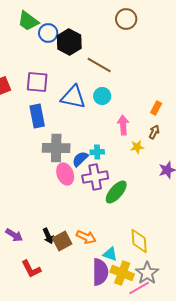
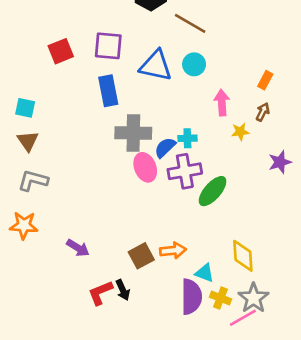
black arrow: (48, 236) -> (123, 290), moved
orange arrow: (86, 237) -> (173, 250), turned -30
red L-shape: (31, 269) -> (100, 293), turned 95
yellow cross: (122, 273) -> (220, 298), size x0.7

